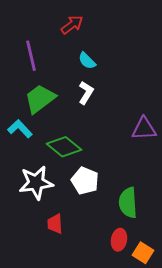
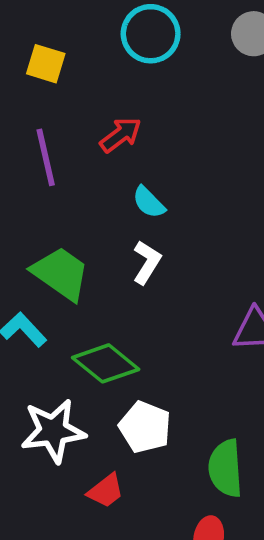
purple line: (31, 56) -> (46, 157), moved
green trapezoid: (40, 99) -> (61, 273), turned 72
red trapezoid: (55, 224) -> (106, 491), moved, turned -125

